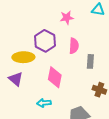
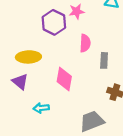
purple hexagon: (45, 41) -> (54, 22), moved
cyan arrow: (44, 103) -> (41, 108), moved

